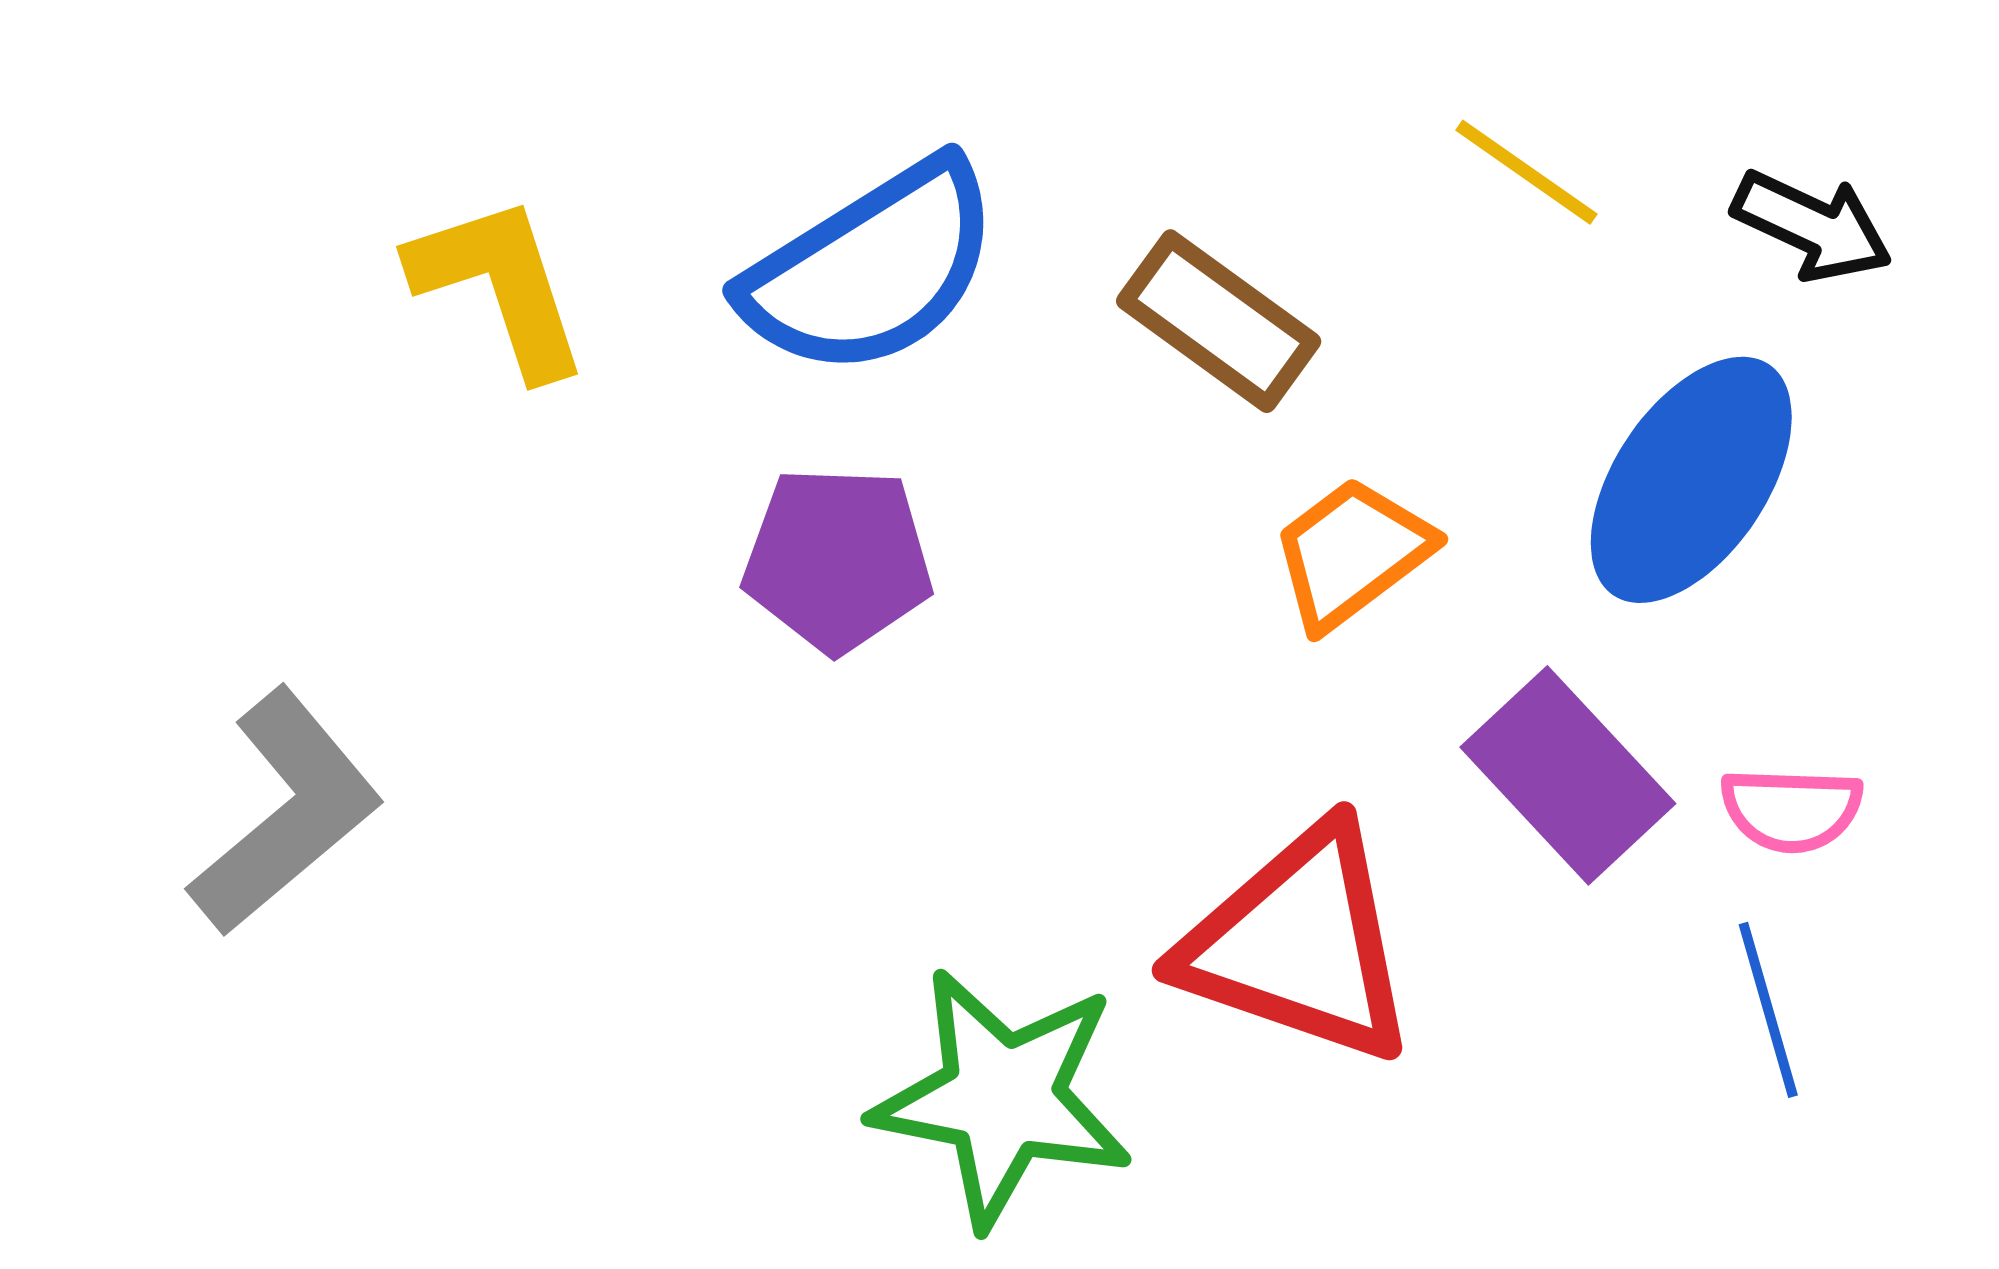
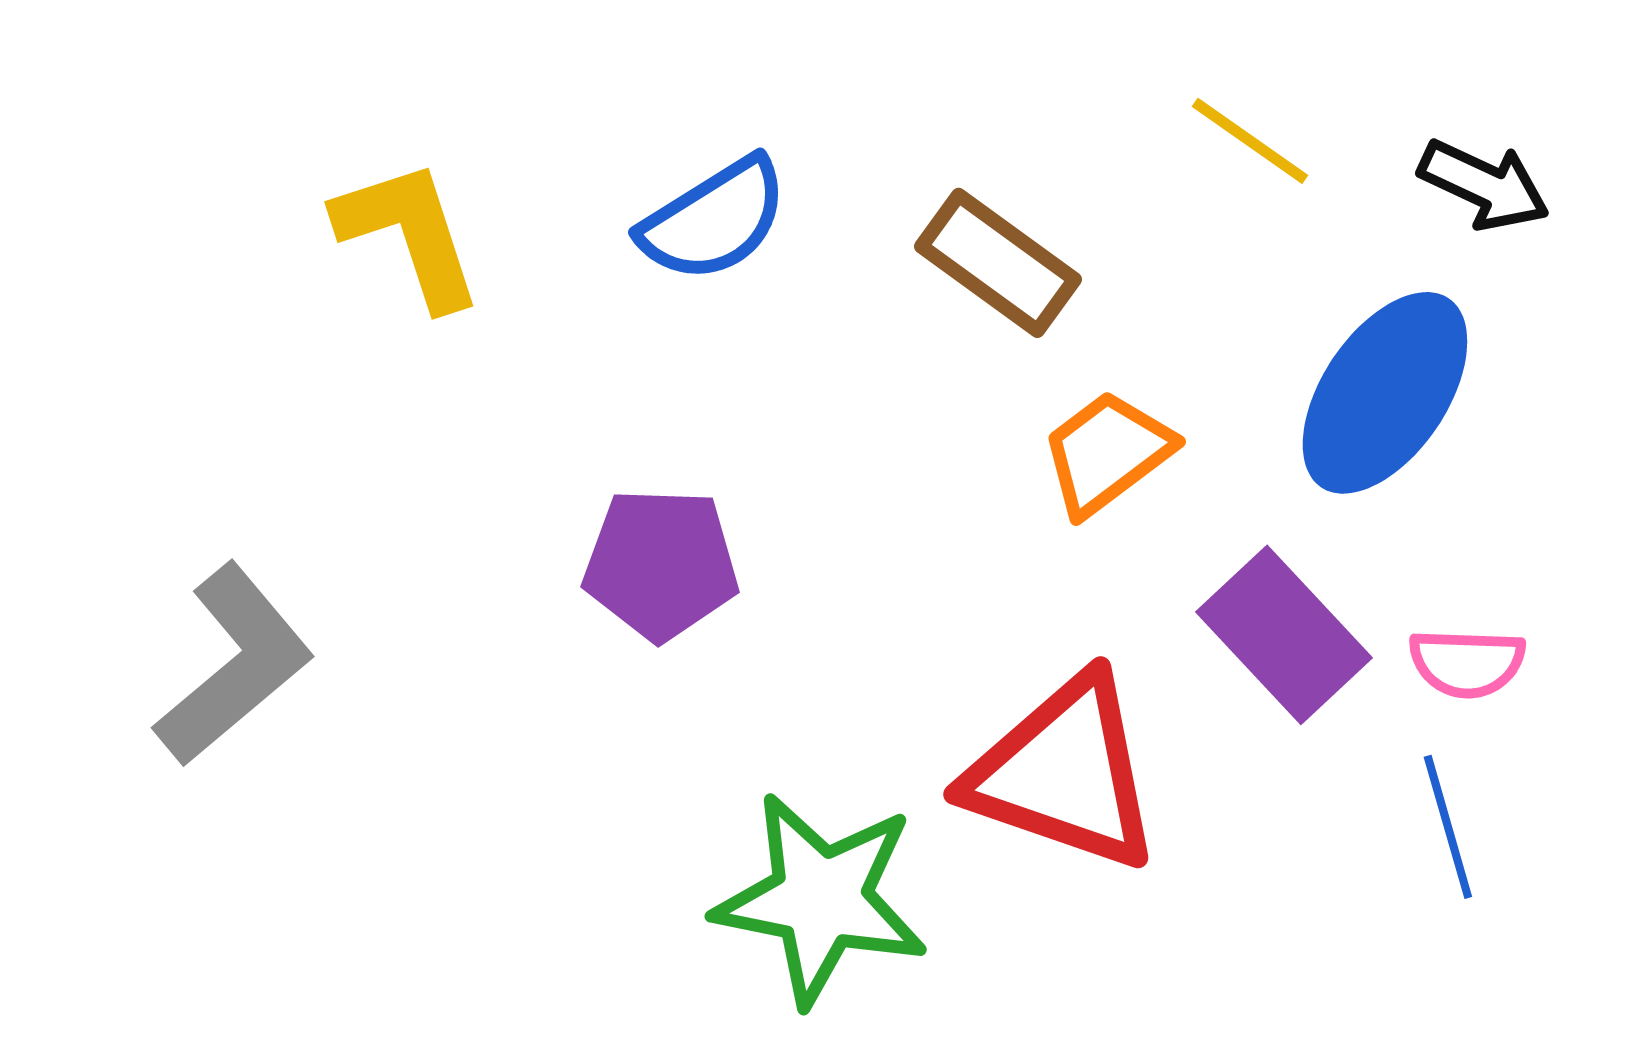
blue semicircle: (872, 269) -> (714, 220), size x0.7
purple pentagon: (838, 559) -> (661, 564), moved

